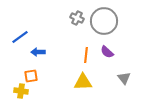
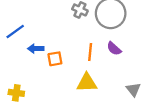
orange square: (31, 76) -> (55, 59), moved
gray triangle: (124, 78) -> (133, 89), moved

